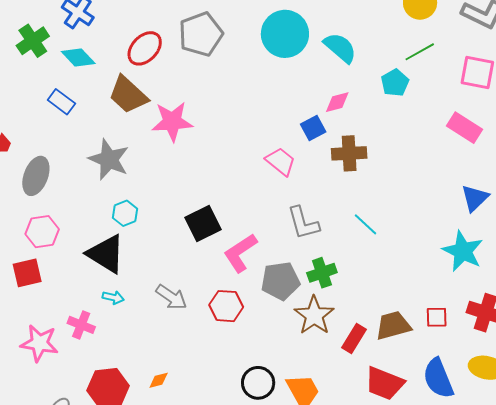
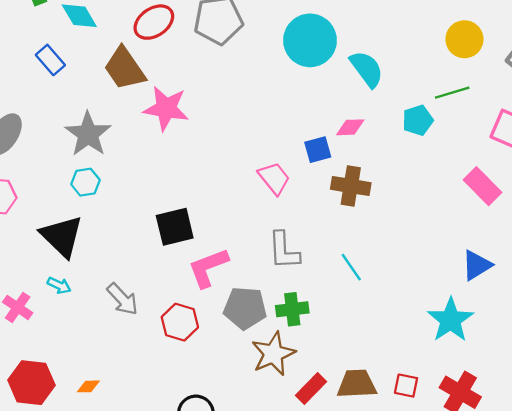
cyan hexagon: (125, 213) -> (85, 182), moved

